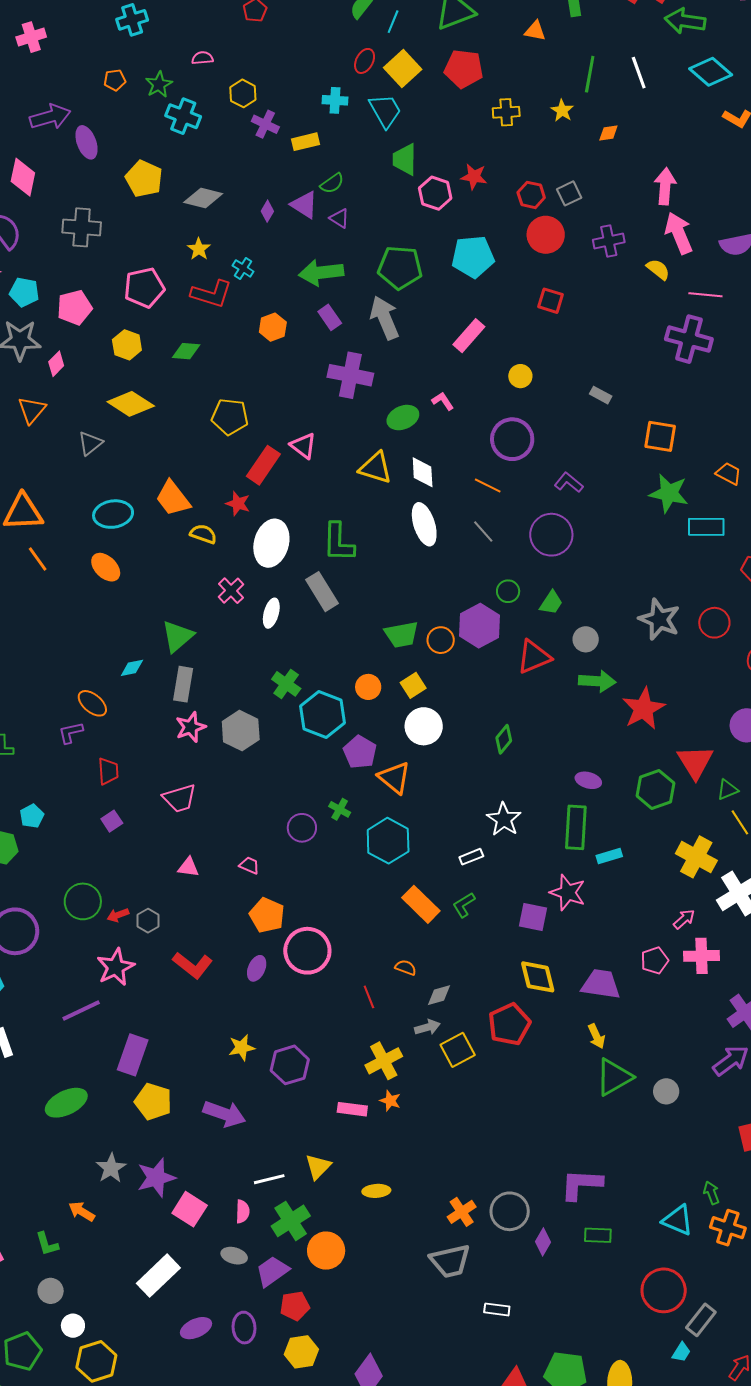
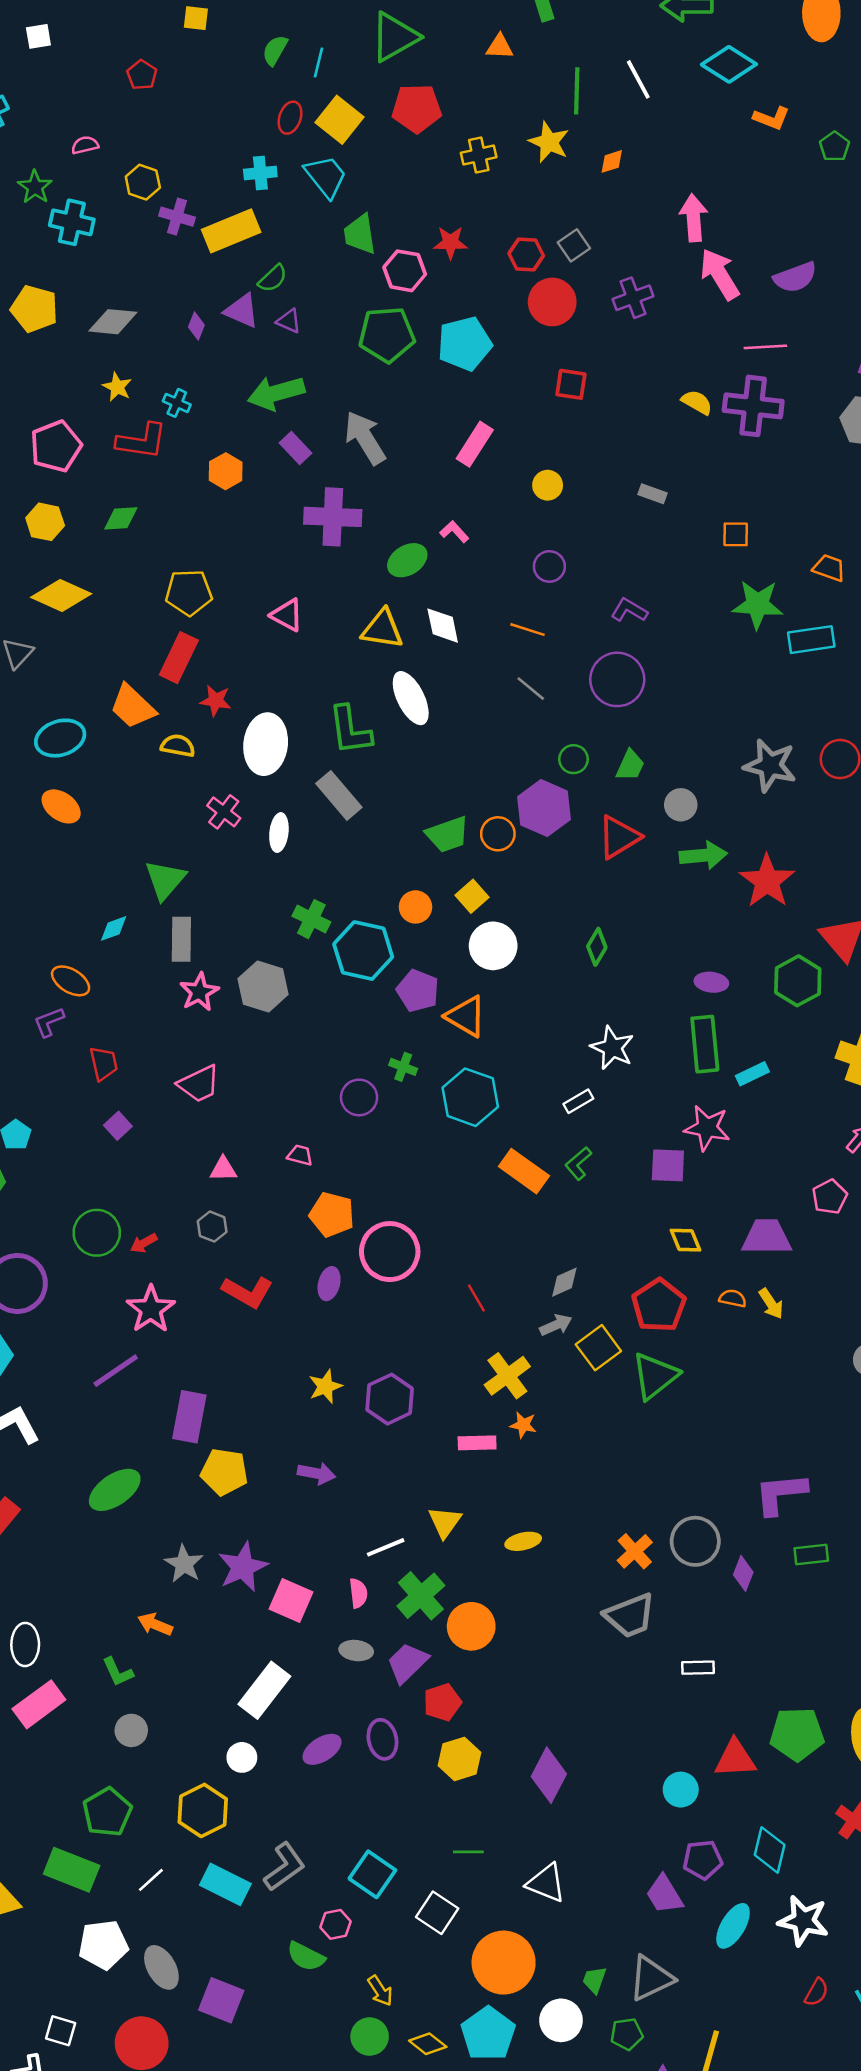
yellow star: (562, 111) -> (549, 142), size x1.4
yellow rectangle: (306, 142) -> (231, 231), size x1.6
green pentagon: (400, 268) -> (387, 335), moved
yellow semicircle: (658, 269) -> (697, 402), moved
orange square: (660, 436) -> (736, 534), size x0.7
purple circle: (512, 439) -> (549, 566), size x0.6
red rectangle: (263, 465) -> (179, 658), moved
white ellipse: (424, 524) -> (411, 698), moved
gray hexagon: (148, 921) -> (212, 1227), moved
orange semicircle: (406, 968) -> (733, 1298), moved
yellow diamond: (538, 977) -> (685, 1240), size x0.7
green triangle: (614, 1077) -> (655, 1376), moved
purple arrow: (224, 1114) -> (316, 1473), size x0.7
white circle: (73, 1326) -> (242, 1757), moved

